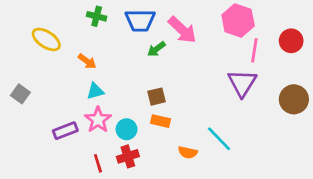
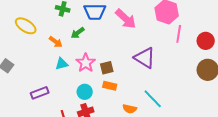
red circle: (291, 41) -> (206, 41), moved
green arrow: (156, 49) -> (78, 33), moved
purple triangle: (242, 83) -> (145, 58), moved, turned -30
pink star: (98, 120) -> (86, 63), moved

